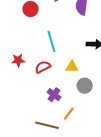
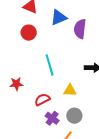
red semicircle: (43, 67) -> (42, 100), moved
gray circle: (85, 86) -> (74, 116), moved

